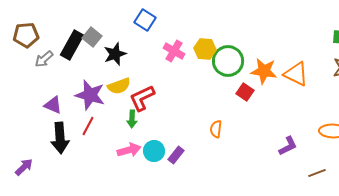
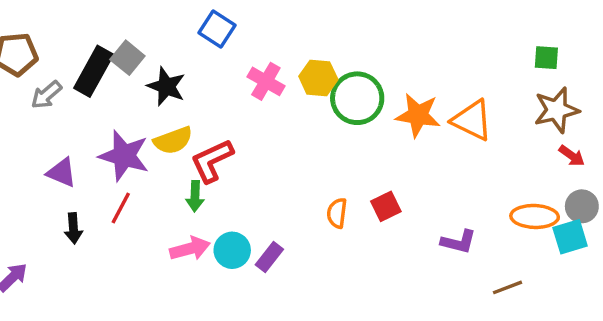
black star: (115, 54) -> (166, 86), turned -30
red square: (245, 92) -> (386, 206), moved, turned 30
black arrow: (60, 138) -> (73, 228), size x0.6
purple L-shape: (288, 146) -> (459, 242), turned 40

